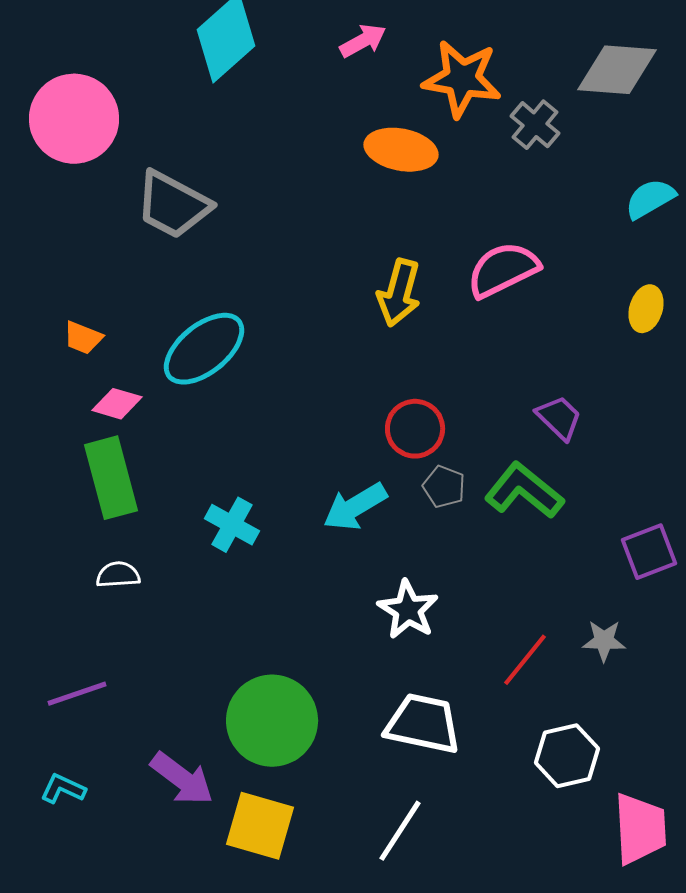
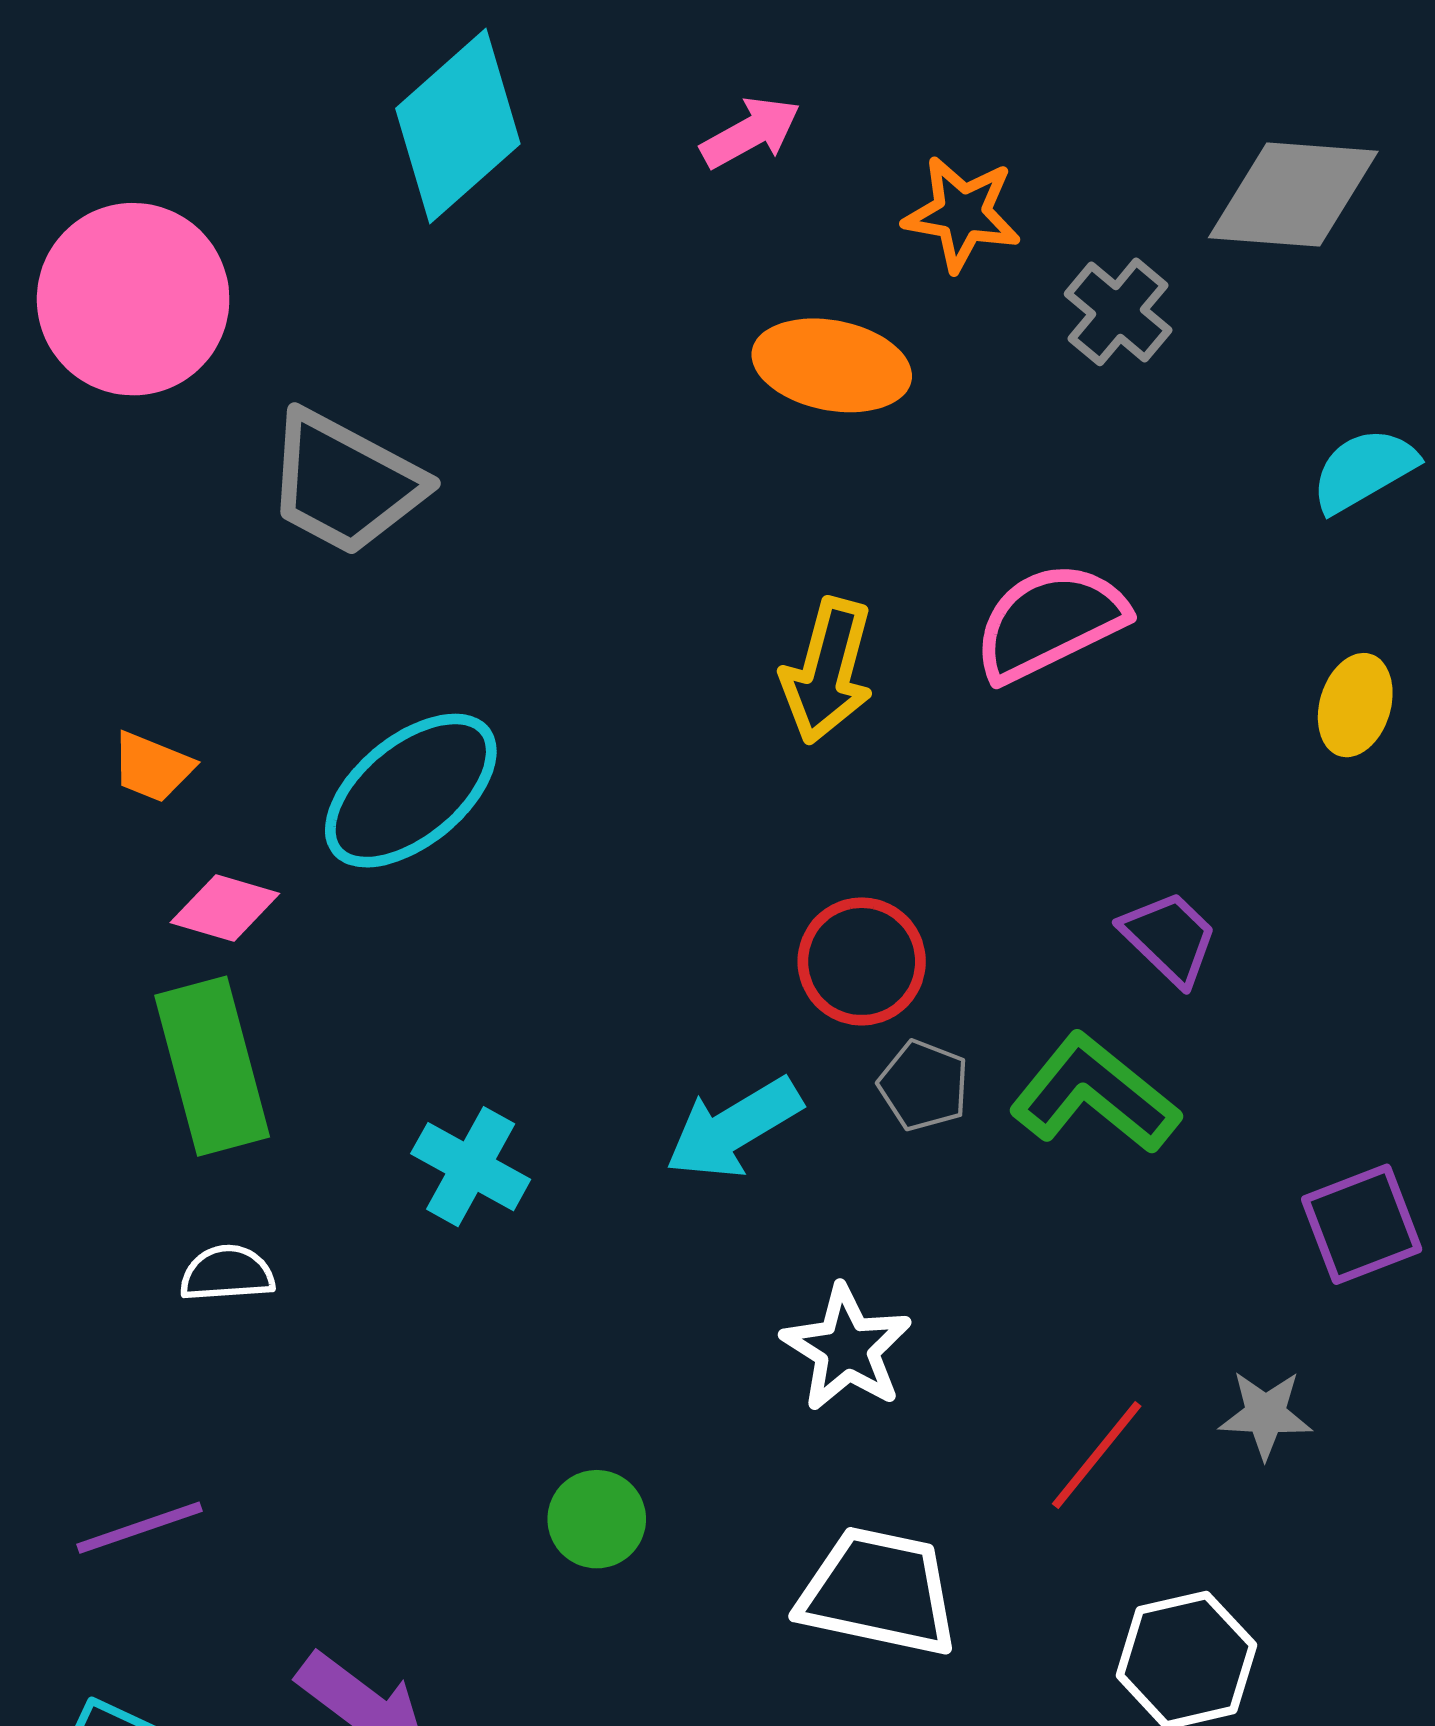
orange star: (462, 79) -> (962, 214), size x0.7
green circle: (272, 721) -> (597, 1519), moved, size x0.5

